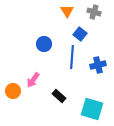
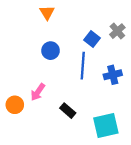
orange triangle: (67, 11) -> (47, 13), moved
gray cross: (94, 12) -> (117, 31), moved, turned 32
cyan square: (92, 109) -> (106, 126), turned -30

